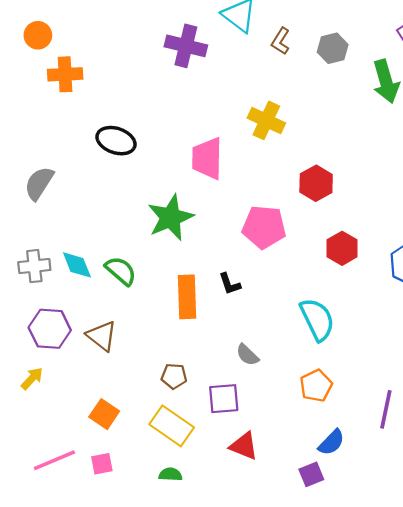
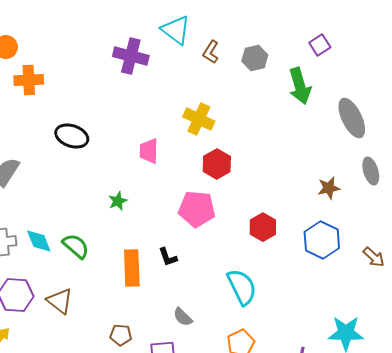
pink trapezoid: (207, 158) -> (149, 151), size x0.7
red hexagon: (316, 183) -> (217, 164), moved
green star: (170, 218) -> (118, 201), size x0.5

